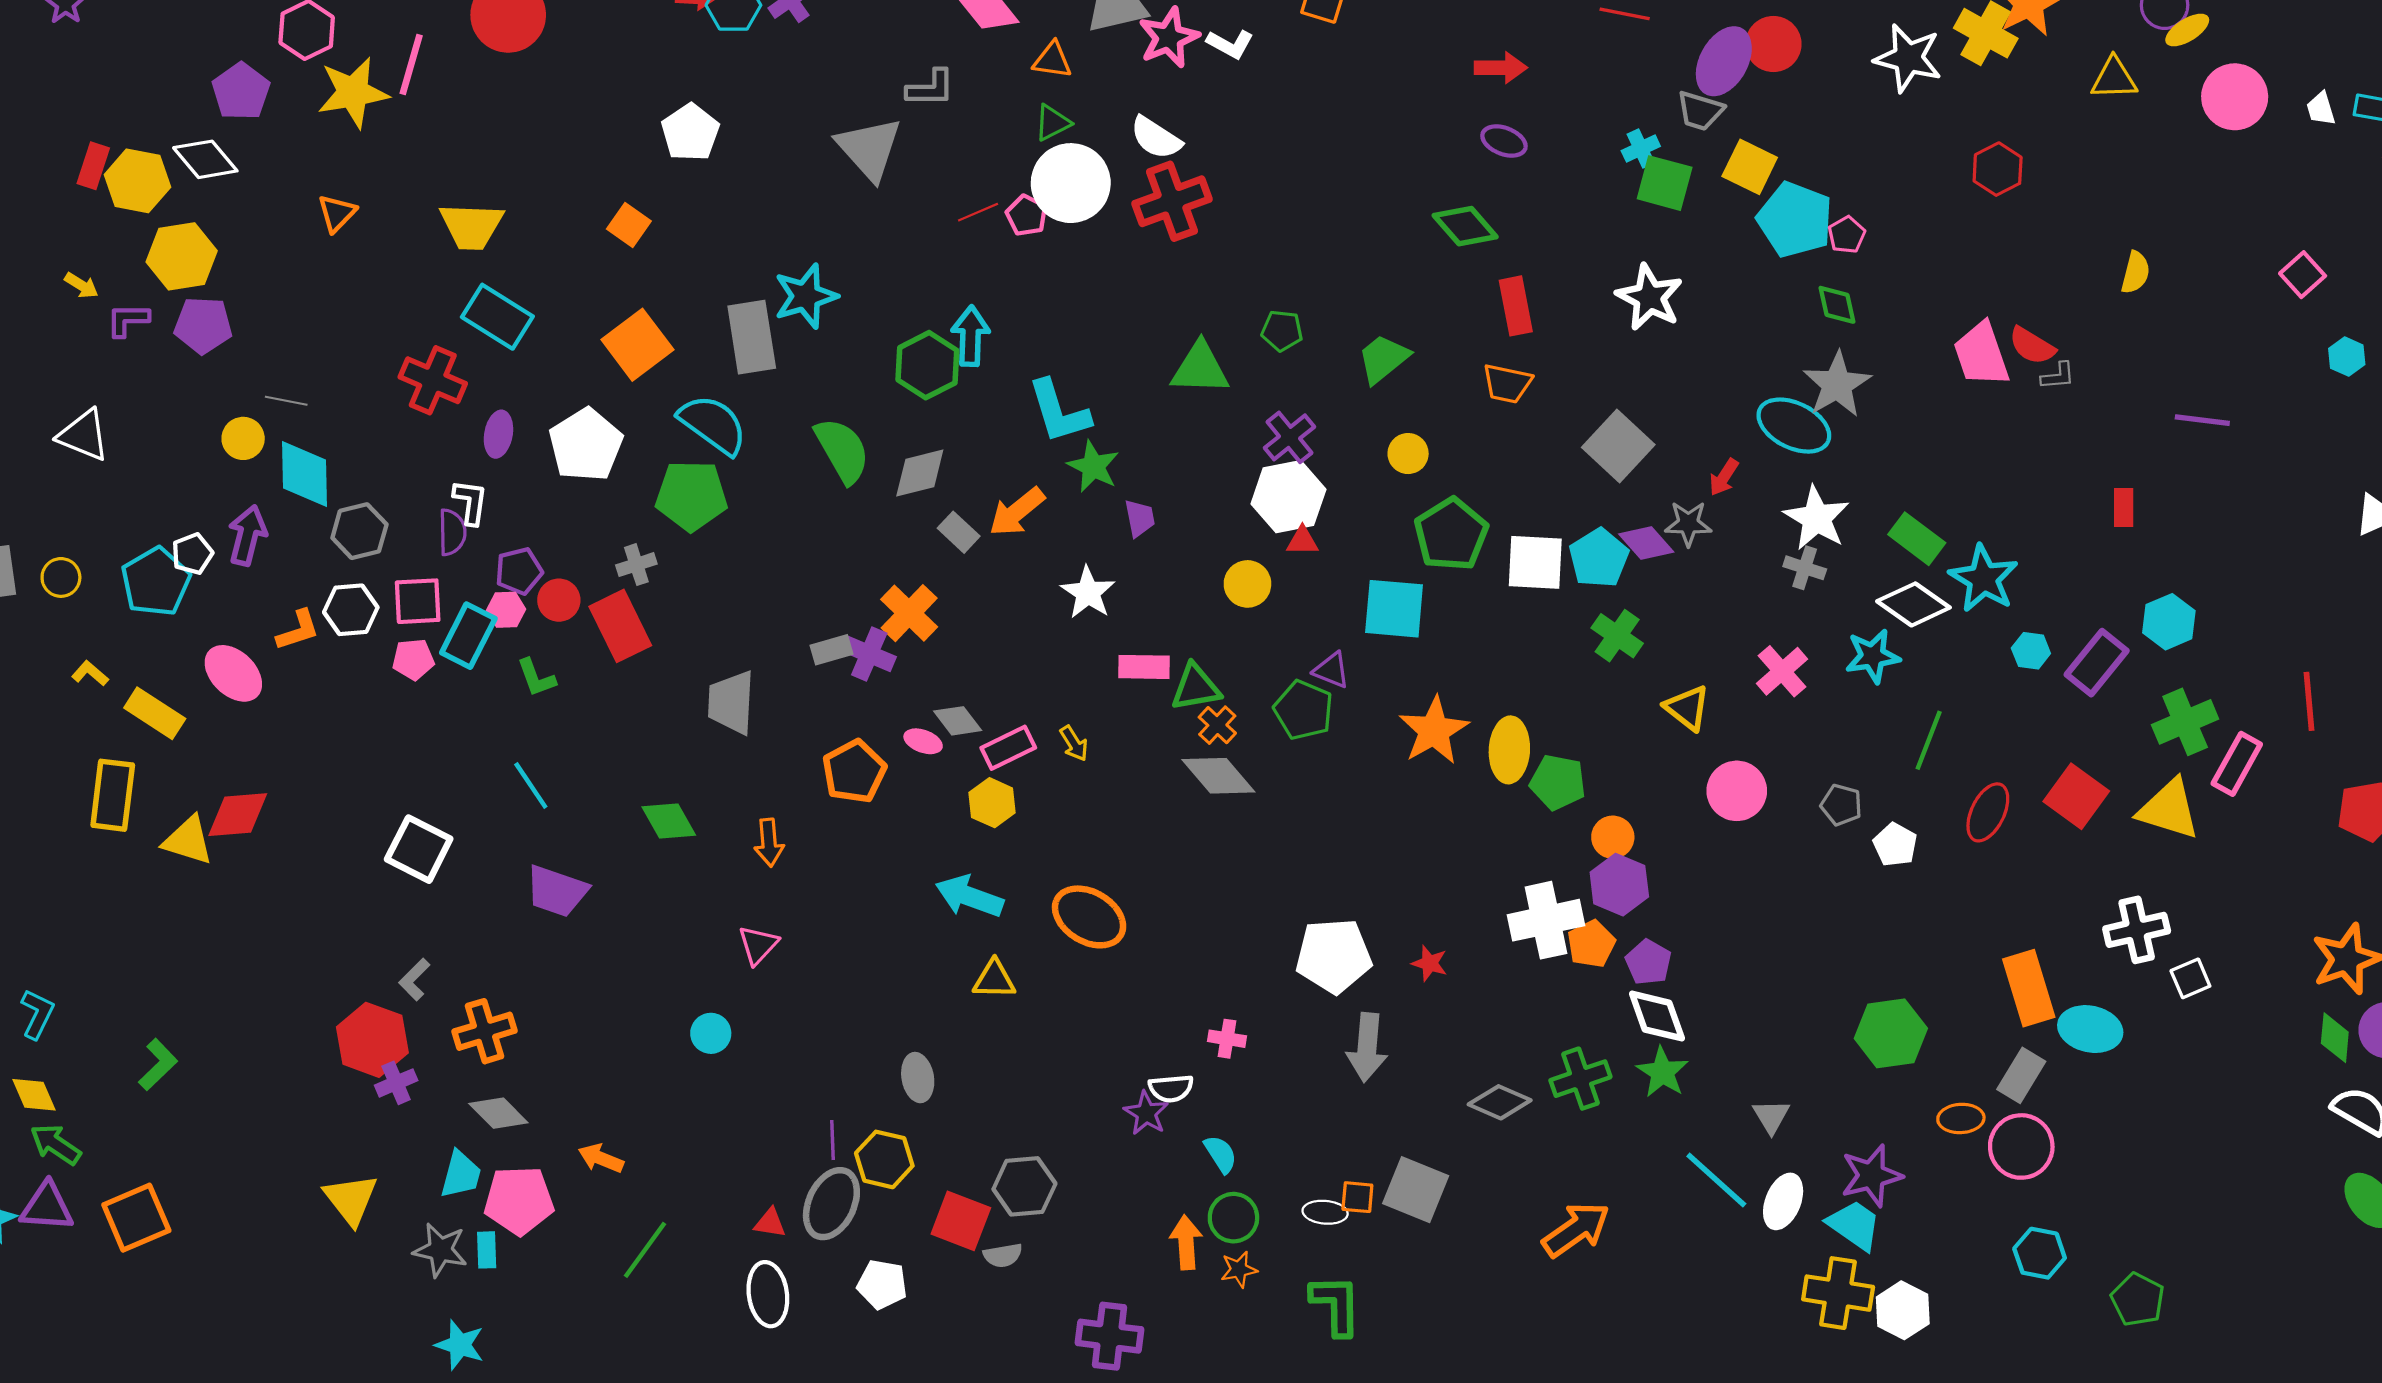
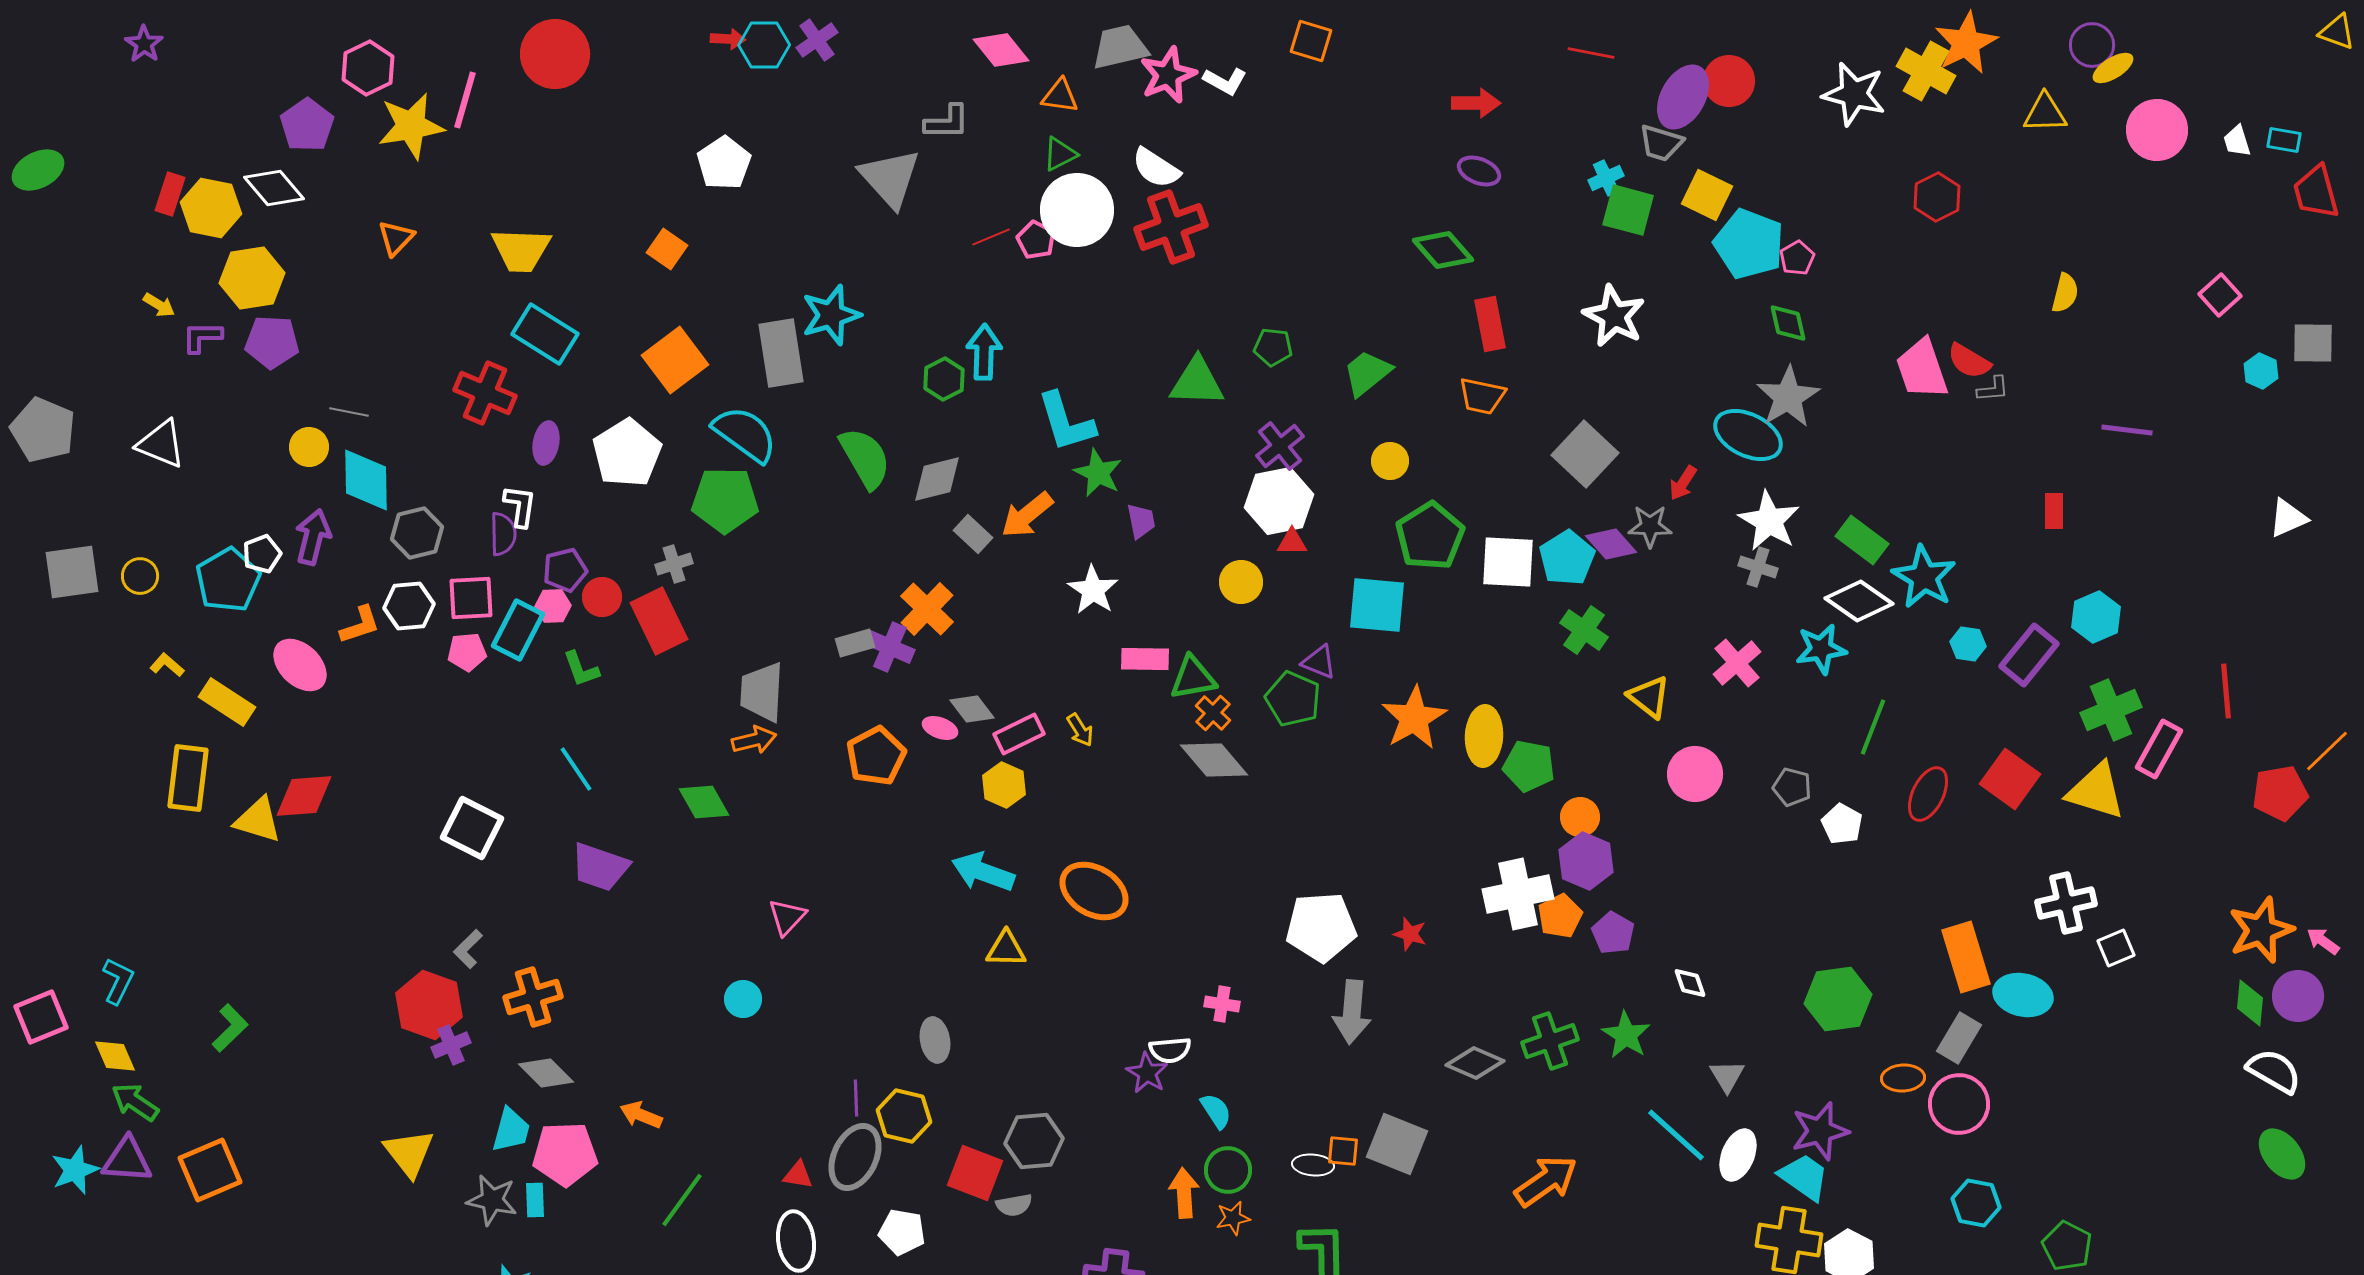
green hexagon: (927, 365) -> (944, 379), size x0.7
orange arrow: (769, 843) -> (754, 740), moved, turned -99
white diamond: (1657, 1016) -> (1690, 983), moved, size x0.6

